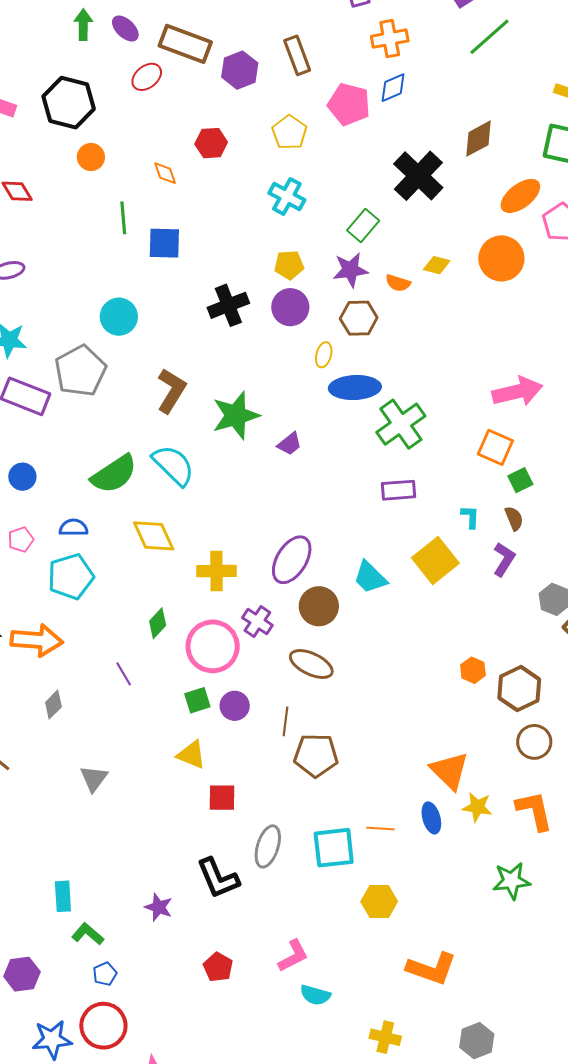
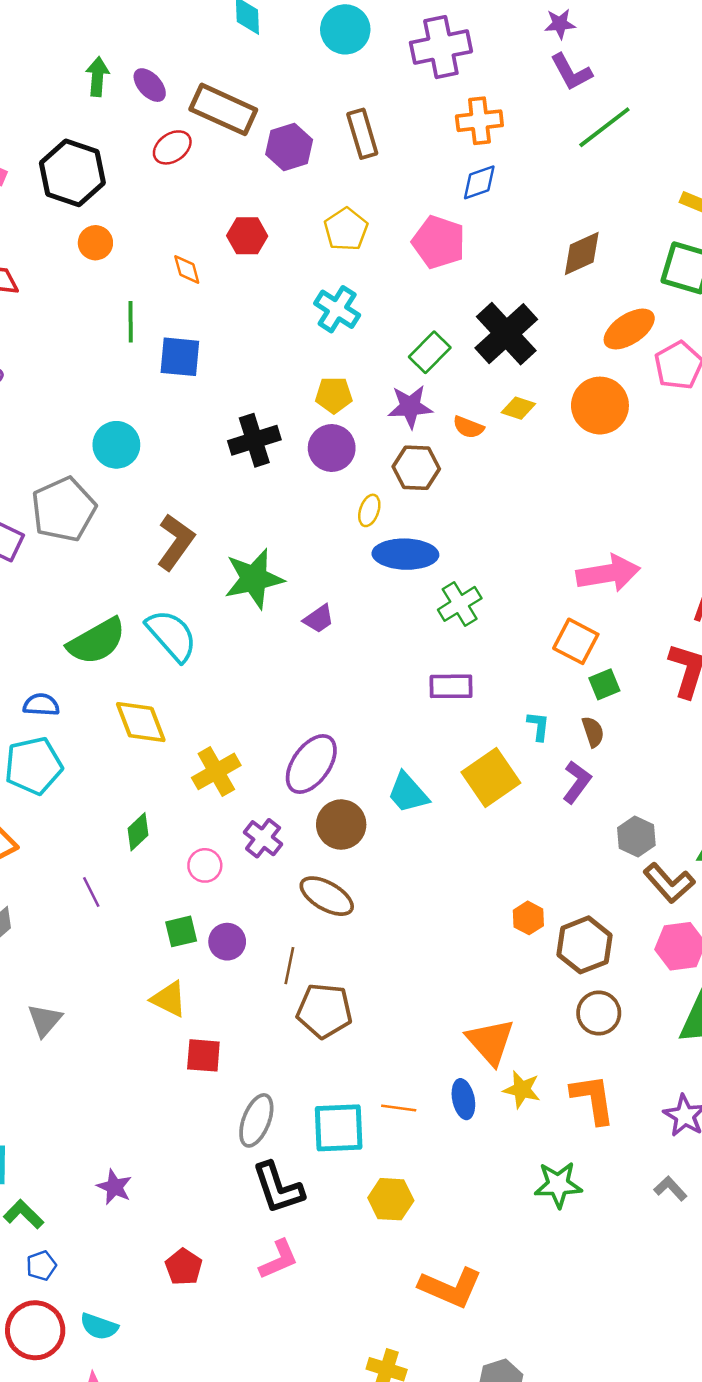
pink pentagon: (349, 104) -> (439, 242), moved
black cross: (418, 176) -> (506, 334), moved
green cross: (401, 424) -> (460, 604), size x0.7
yellow cross: (217, 571) -> (216, 771), turned -33
pink circle: (213, 646) -> (205, 865), size x0.5
black L-shape: (218, 878) -> (278, 1188), moved
cyan semicircle: (315, 995) -> (99, 1326), moved

